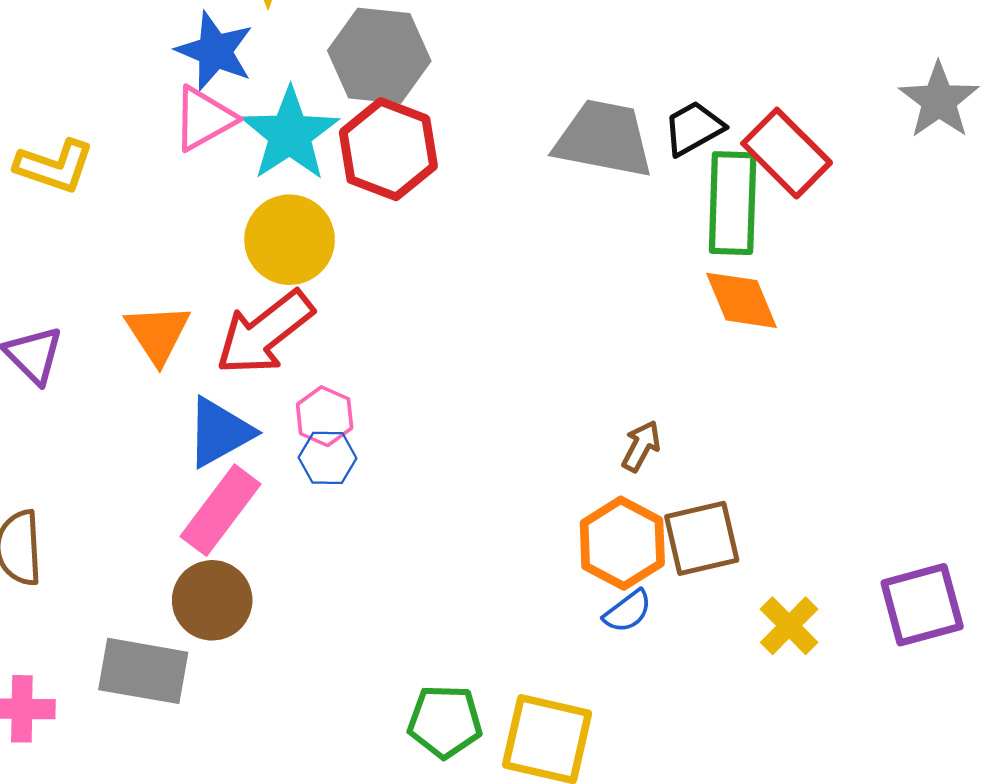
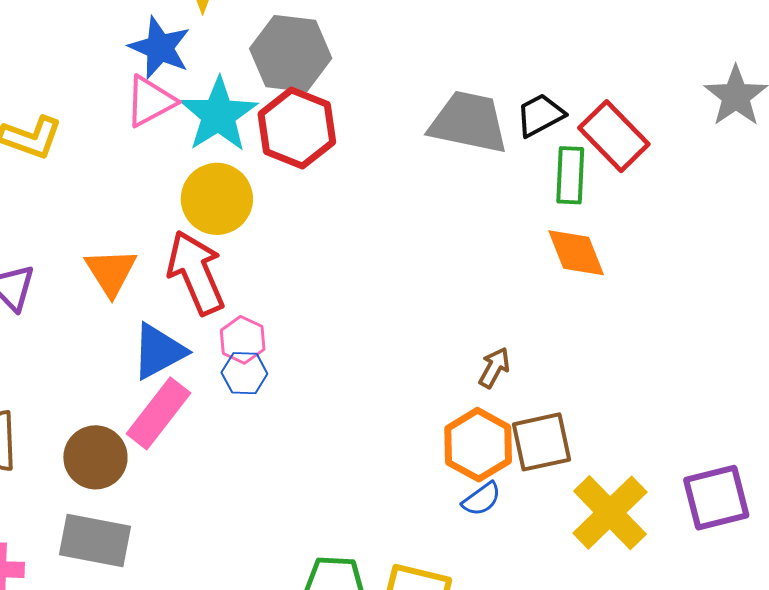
green rectangle: (733, 203) -> (570, 175), size x0.7
red arrow: (265, 333) -> (196, 273), turned 104
brown circle: (212, 600) -> (95, 457), moved
yellow cross: (789, 626) -> (610, 513), size x1.6

